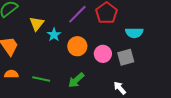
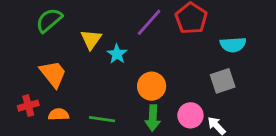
orange circle: (77, 46) -> (152, 86), moved
pink circle: (103, 54) -> (190, 115), moved
green arrow: (76, 80) -> (153, 118), turned -42

